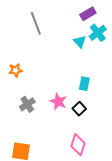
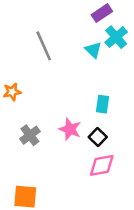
gray line: (36, 23) -> (44, 46), moved
pink diamond: (78, 145) -> (102, 165), moved, turned 65

